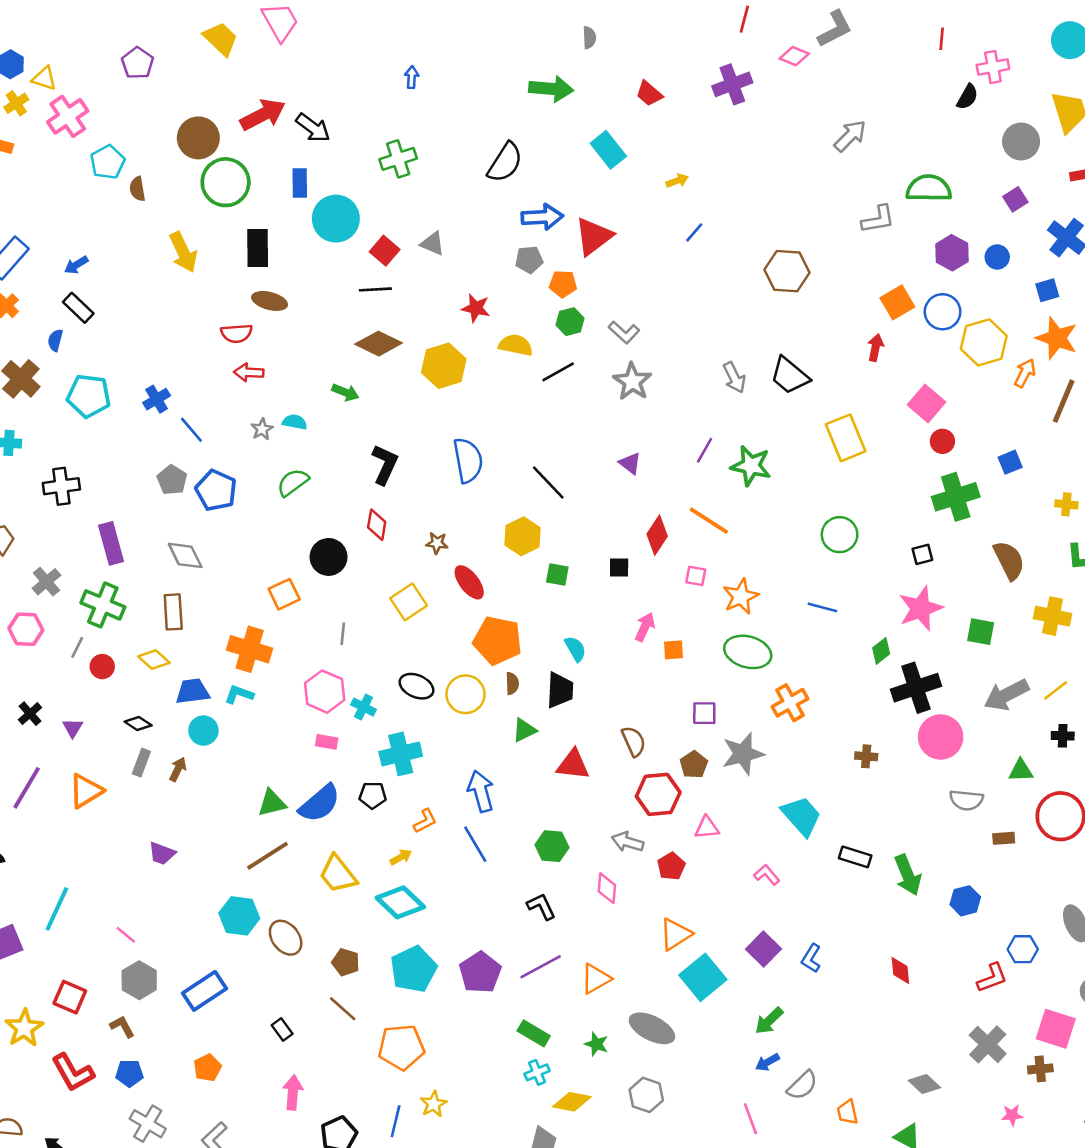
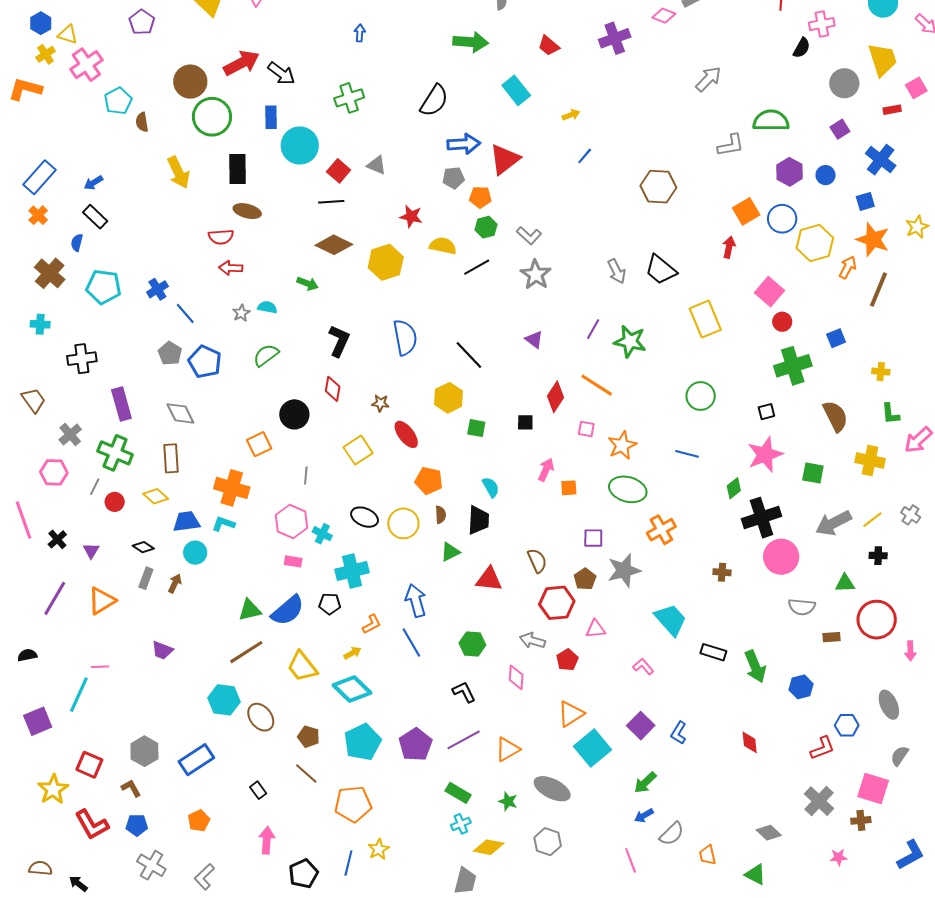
orange pentagon: (498, 640) -> (429, 481), size x0.7
pink line: (126, 935) -> (100, 667), moved, turned -42

